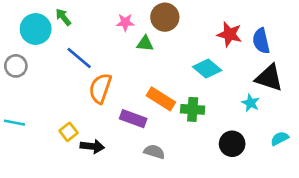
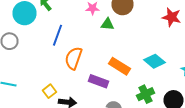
blue line: (79, 58) -> (58, 35), turned 70
cyan diamond: (207, 69) -> (154, 61), moved
green cross: (193, 109) -> (146, 94), moved, turned -30

